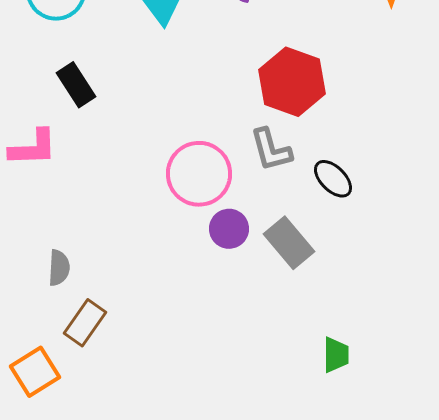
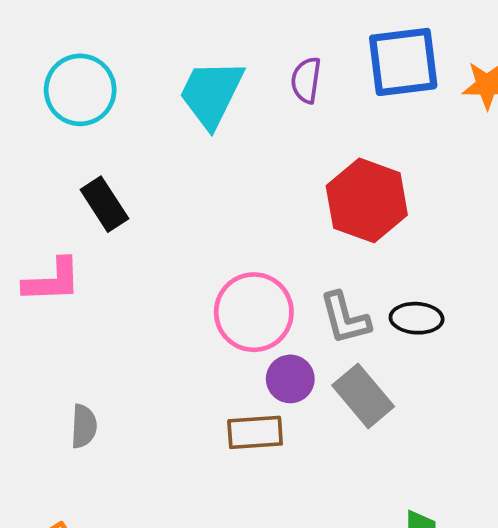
gray L-shape: (271, 150) -> (345, 318), moved
black ellipse: (333, 179) -> (417, 318), turned -42
brown rectangle: (85, 323) -> (255, 432), moved, turned 51

